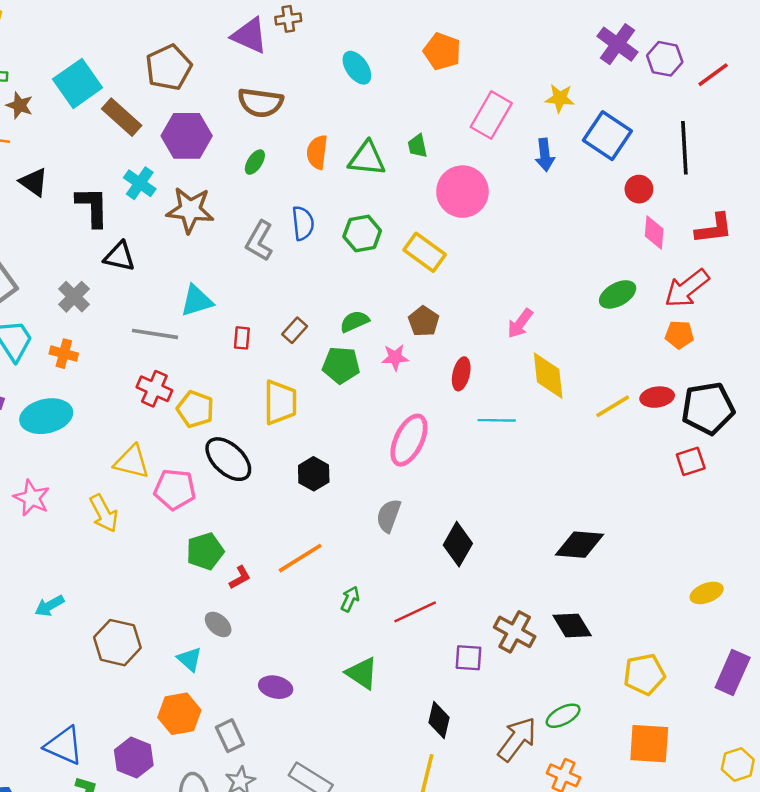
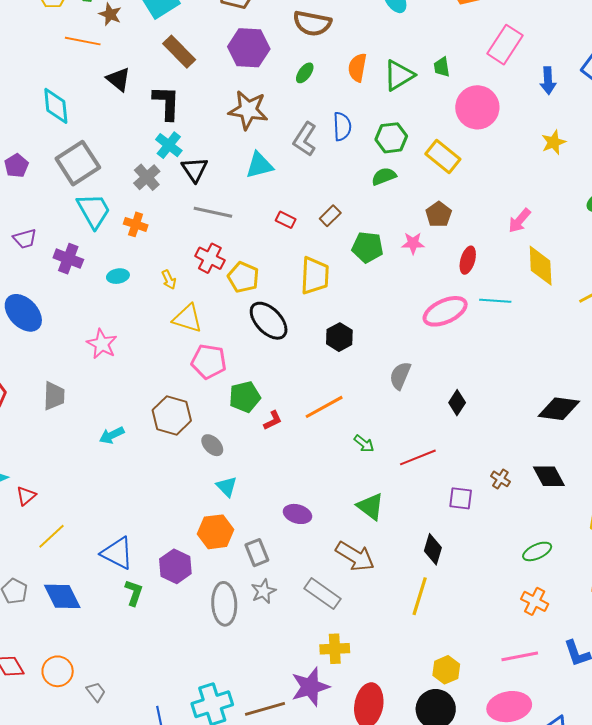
yellow star: (560, 98) -> (554, 142), moved, turned -30
brown rectangle: (122, 117) -> (179, 52), moved
green triangle: (367, 159) -> (399, 75), turned -40
cyan cross: (140, 183) -> (169, 145), moved
black triangle: (119, 256) -> (195, 169), moved, turned 40
cyan triangle: (197, 301) -> (259, 165), moved
green semicircle: (354, 321) -> (384, 176), moved
red rectangle: (242, 338) -> (286, 220), turned -72
cyan ellipse: (46, 416) -> (118, 276), size x0.5
pink ellipse: (409, 440) -> (445, 311), moved, turned 36
pink pentagon: (175, 490) -> (209, 361), moved
yellow arrow: (104, 513) -> (169, 280), moved, size x0.6
black diamond: (458, 544) -> (457, 403), size x0.7
green arrow: (350, 599) -> (364, 444), turned 100
gray ellipse: (218, 624) -> (212, 445), moved
brown cross: (515, 632) -> (500, 479), size x0.6
brown hexagon: (117, 643) -> (172, 415), moved
brown arrow: (517, 739) -> (355, 556), moved, turned 81

